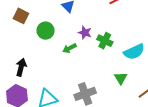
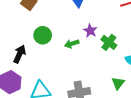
green circle: (46, 31) -> (43, 35), moved

